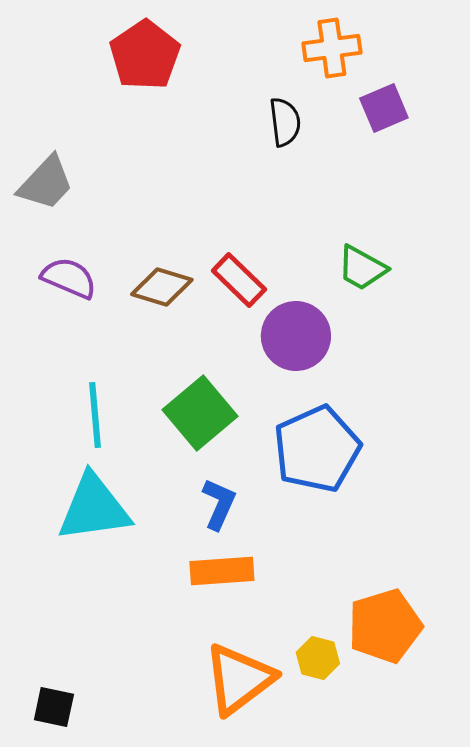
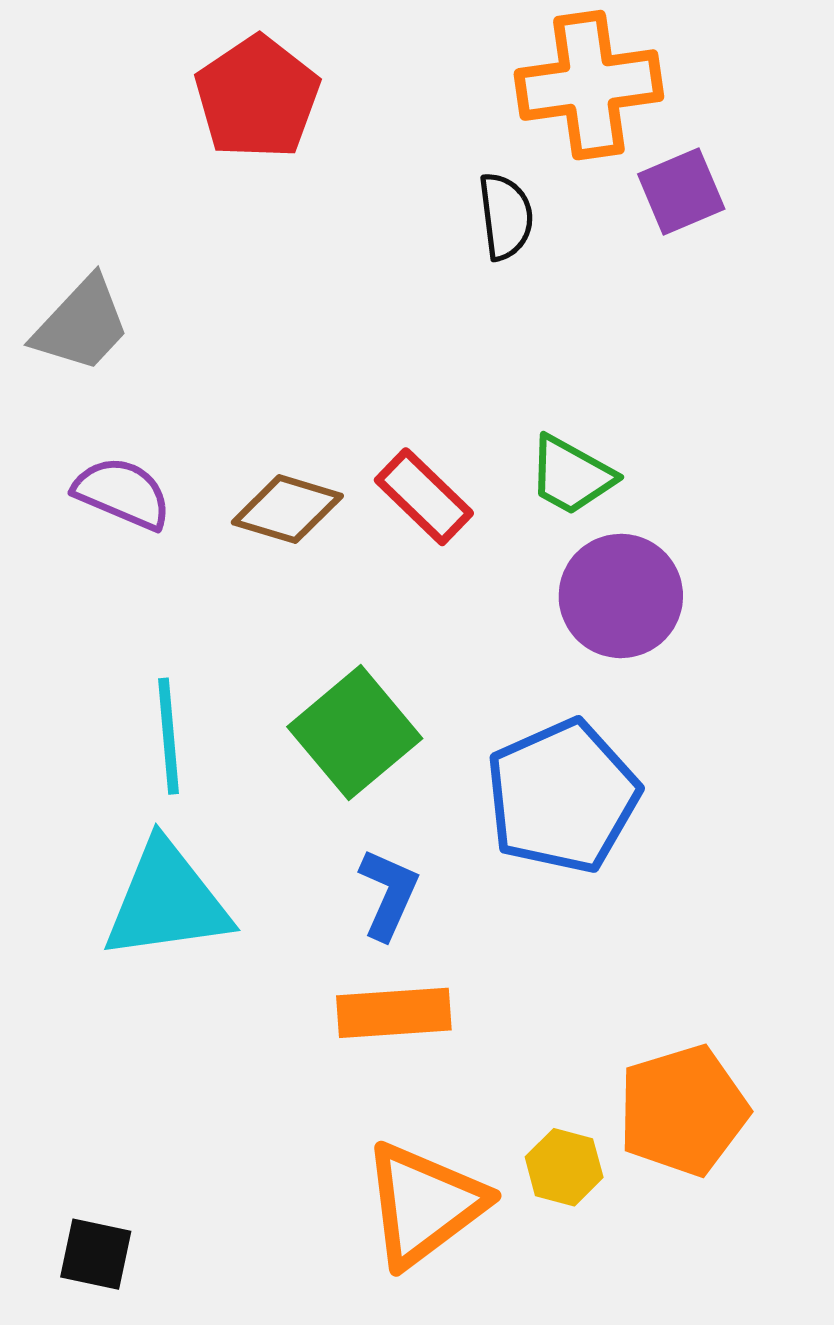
orange cross: (332, 48) -> (589, 85), size x1.4
green trapezoid: (362, 268) -> (571, 475), moved
purple circle: (296, 336) -> (621, 596), moved

